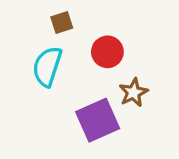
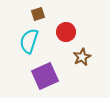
purple square: (98, 120) -> (45, 76), moved

